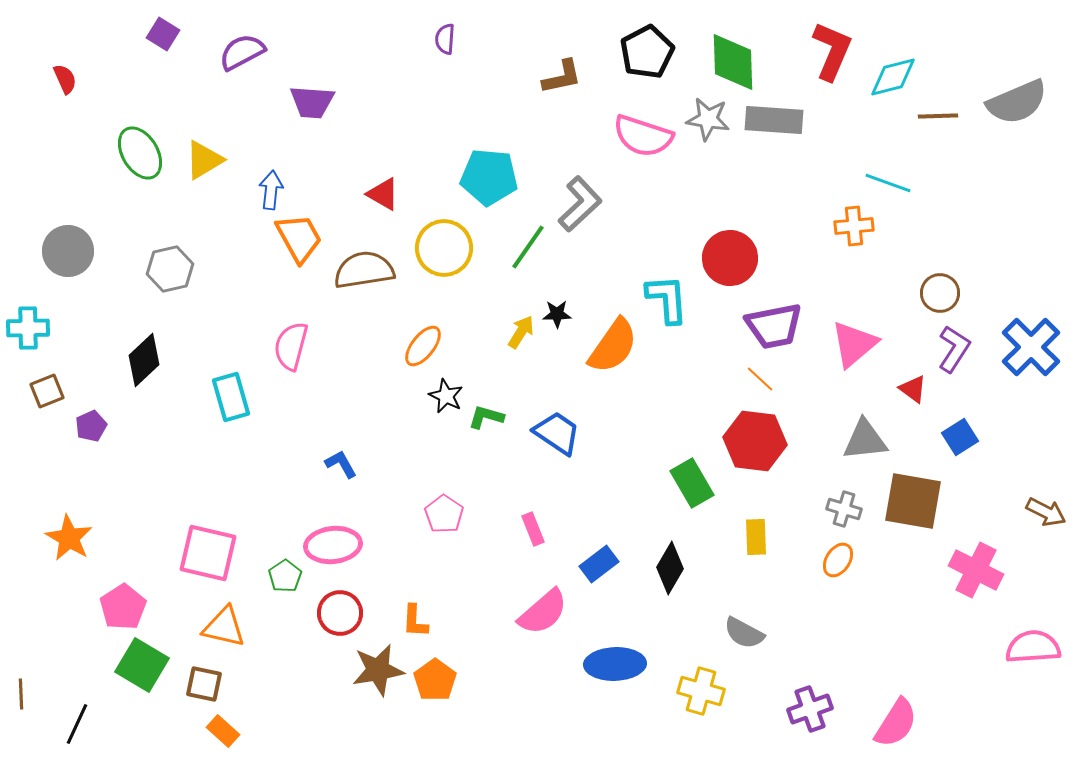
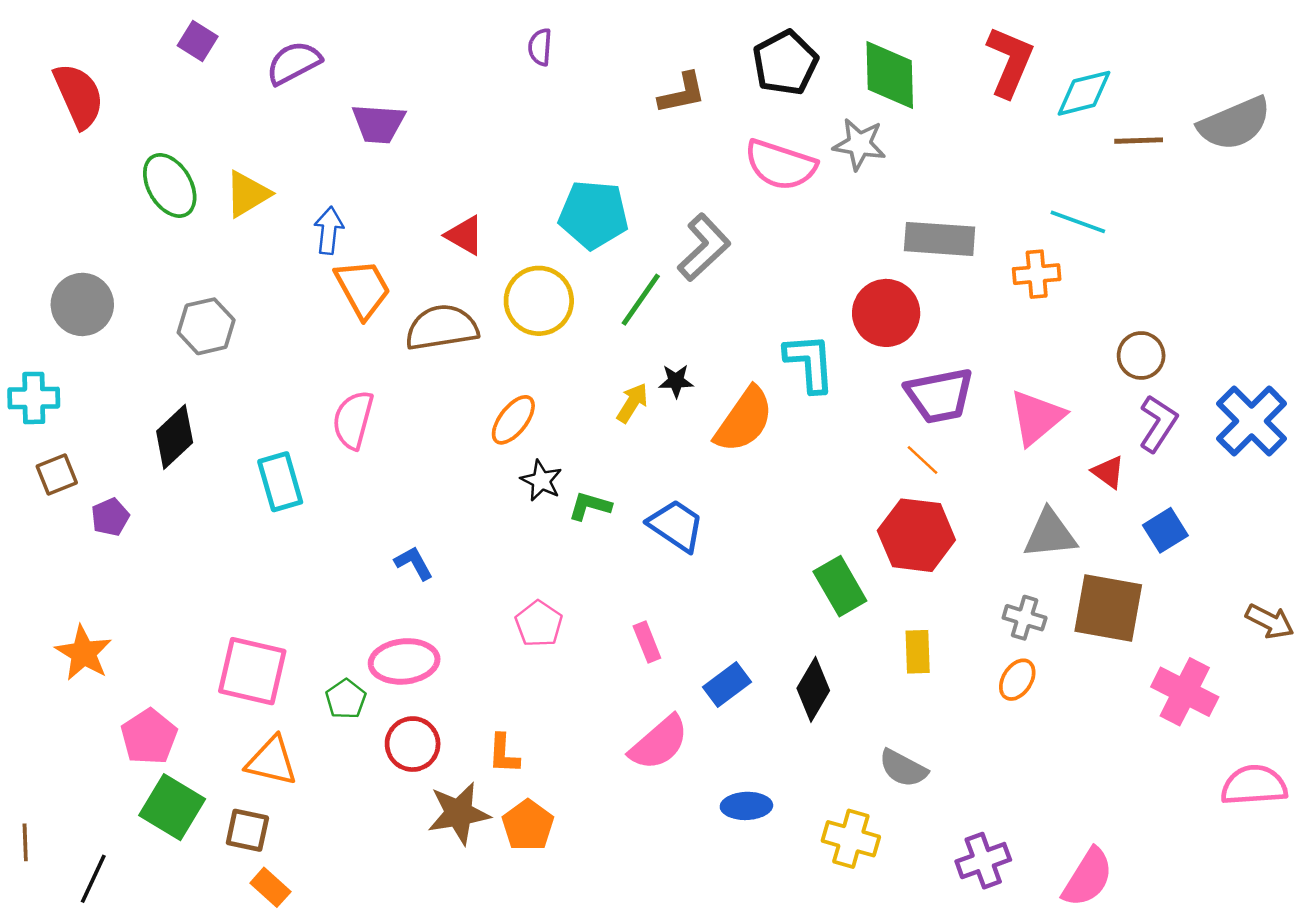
red semicircle: (65, 79) -> (79, 96), size x1.8
gray rectangle: (774, 120) -> (940, 239), moved
blue ellipse: (615, 664) -> (746, 806), size x0.7

